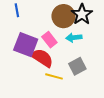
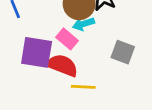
cyan arrow: (74, 38) -> (84, 24), moved
gray square: (77, 66) -> (123, 52), moved, turned -30

